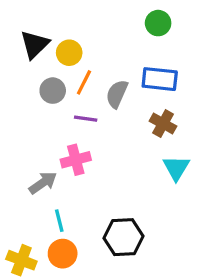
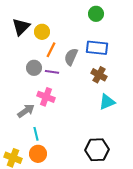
gray circle: (53, 91) -> (34, 68), moved
pink cross: (76, 160) -> (46, 97), turned 36
cyan triangle: (176, 168) -> (107, 102), turned 36
black hexagon: (123, 237) -> (97, 150), moved

